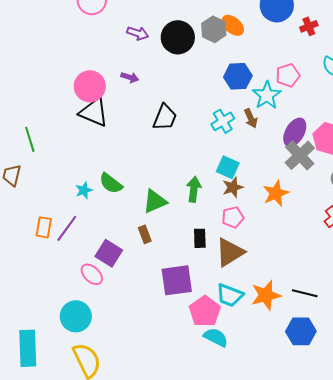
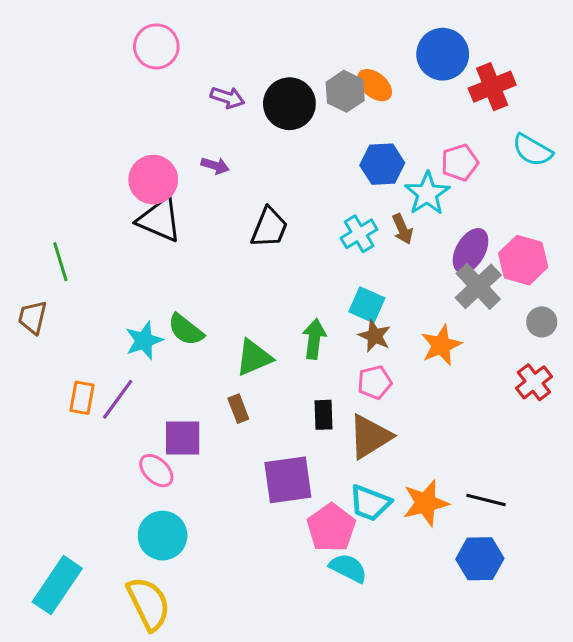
red cross: (309, 26) -> (492, 87), size x1.6
brown star: (233, 187) -> (375, 336), turned -30
cyan star: (84, 190) -> (144, 341), size x1.4
purple square: (109, 253) -> (183, 438), turned -32
cyan circle: (76, 316) -> (163, 536), moved
cyan rectangle: (28, 348) -> (57, 585), turned 36

